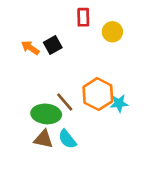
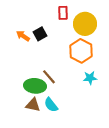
yellow circle: (112, 32) -> (85, 24), size x1.5
orange hexagon: (98, 94) -> (81, 51), moved

